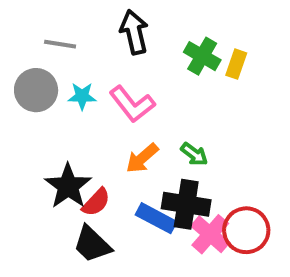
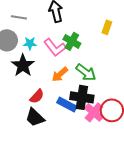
green cross: (202, 56) -> (72, 41), moved
green arrow: (194, 154) -> (86, 72), size x1.5
black star: (68, 186) -> (23, 65), moved

